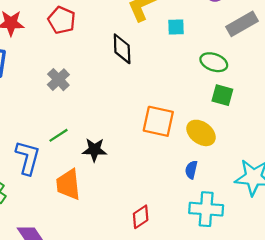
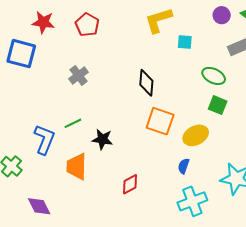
black diamond: (122, 49) -> (146, 83), moved
yellow ellipse: (201, 133) -> (196, 135), turned -70
cyan cross: (206, 209) -> (192, 201), turned -32
red diamond: (141, 217) -> (130, 184), moved

